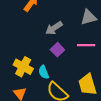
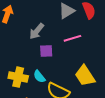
purple square: (57, 50) -> (46, 51), turned -32

